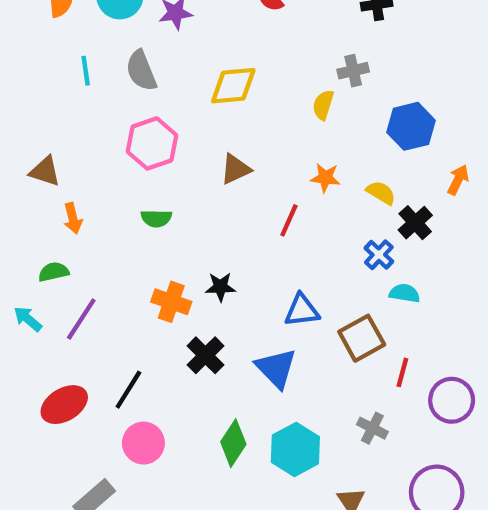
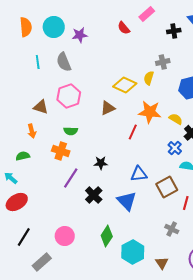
yellow diamond: (233, 86) -> (125, 85), moved, turned 30
brown triangle: (45, 171) -> (41, 107), moved
orange star: (325, 178) -> (150, 112), size x1.6
orange cross: (171, 302) -> (61, 151), moved
purple line: (81, 319) -> (71, 178), moved
black line: (128, 390) -> (24, 237), moved
red ellipse: (64, 405) -> (17, 202), moved
cyan hexagon: (295, 449) -> (133, 252), moved

